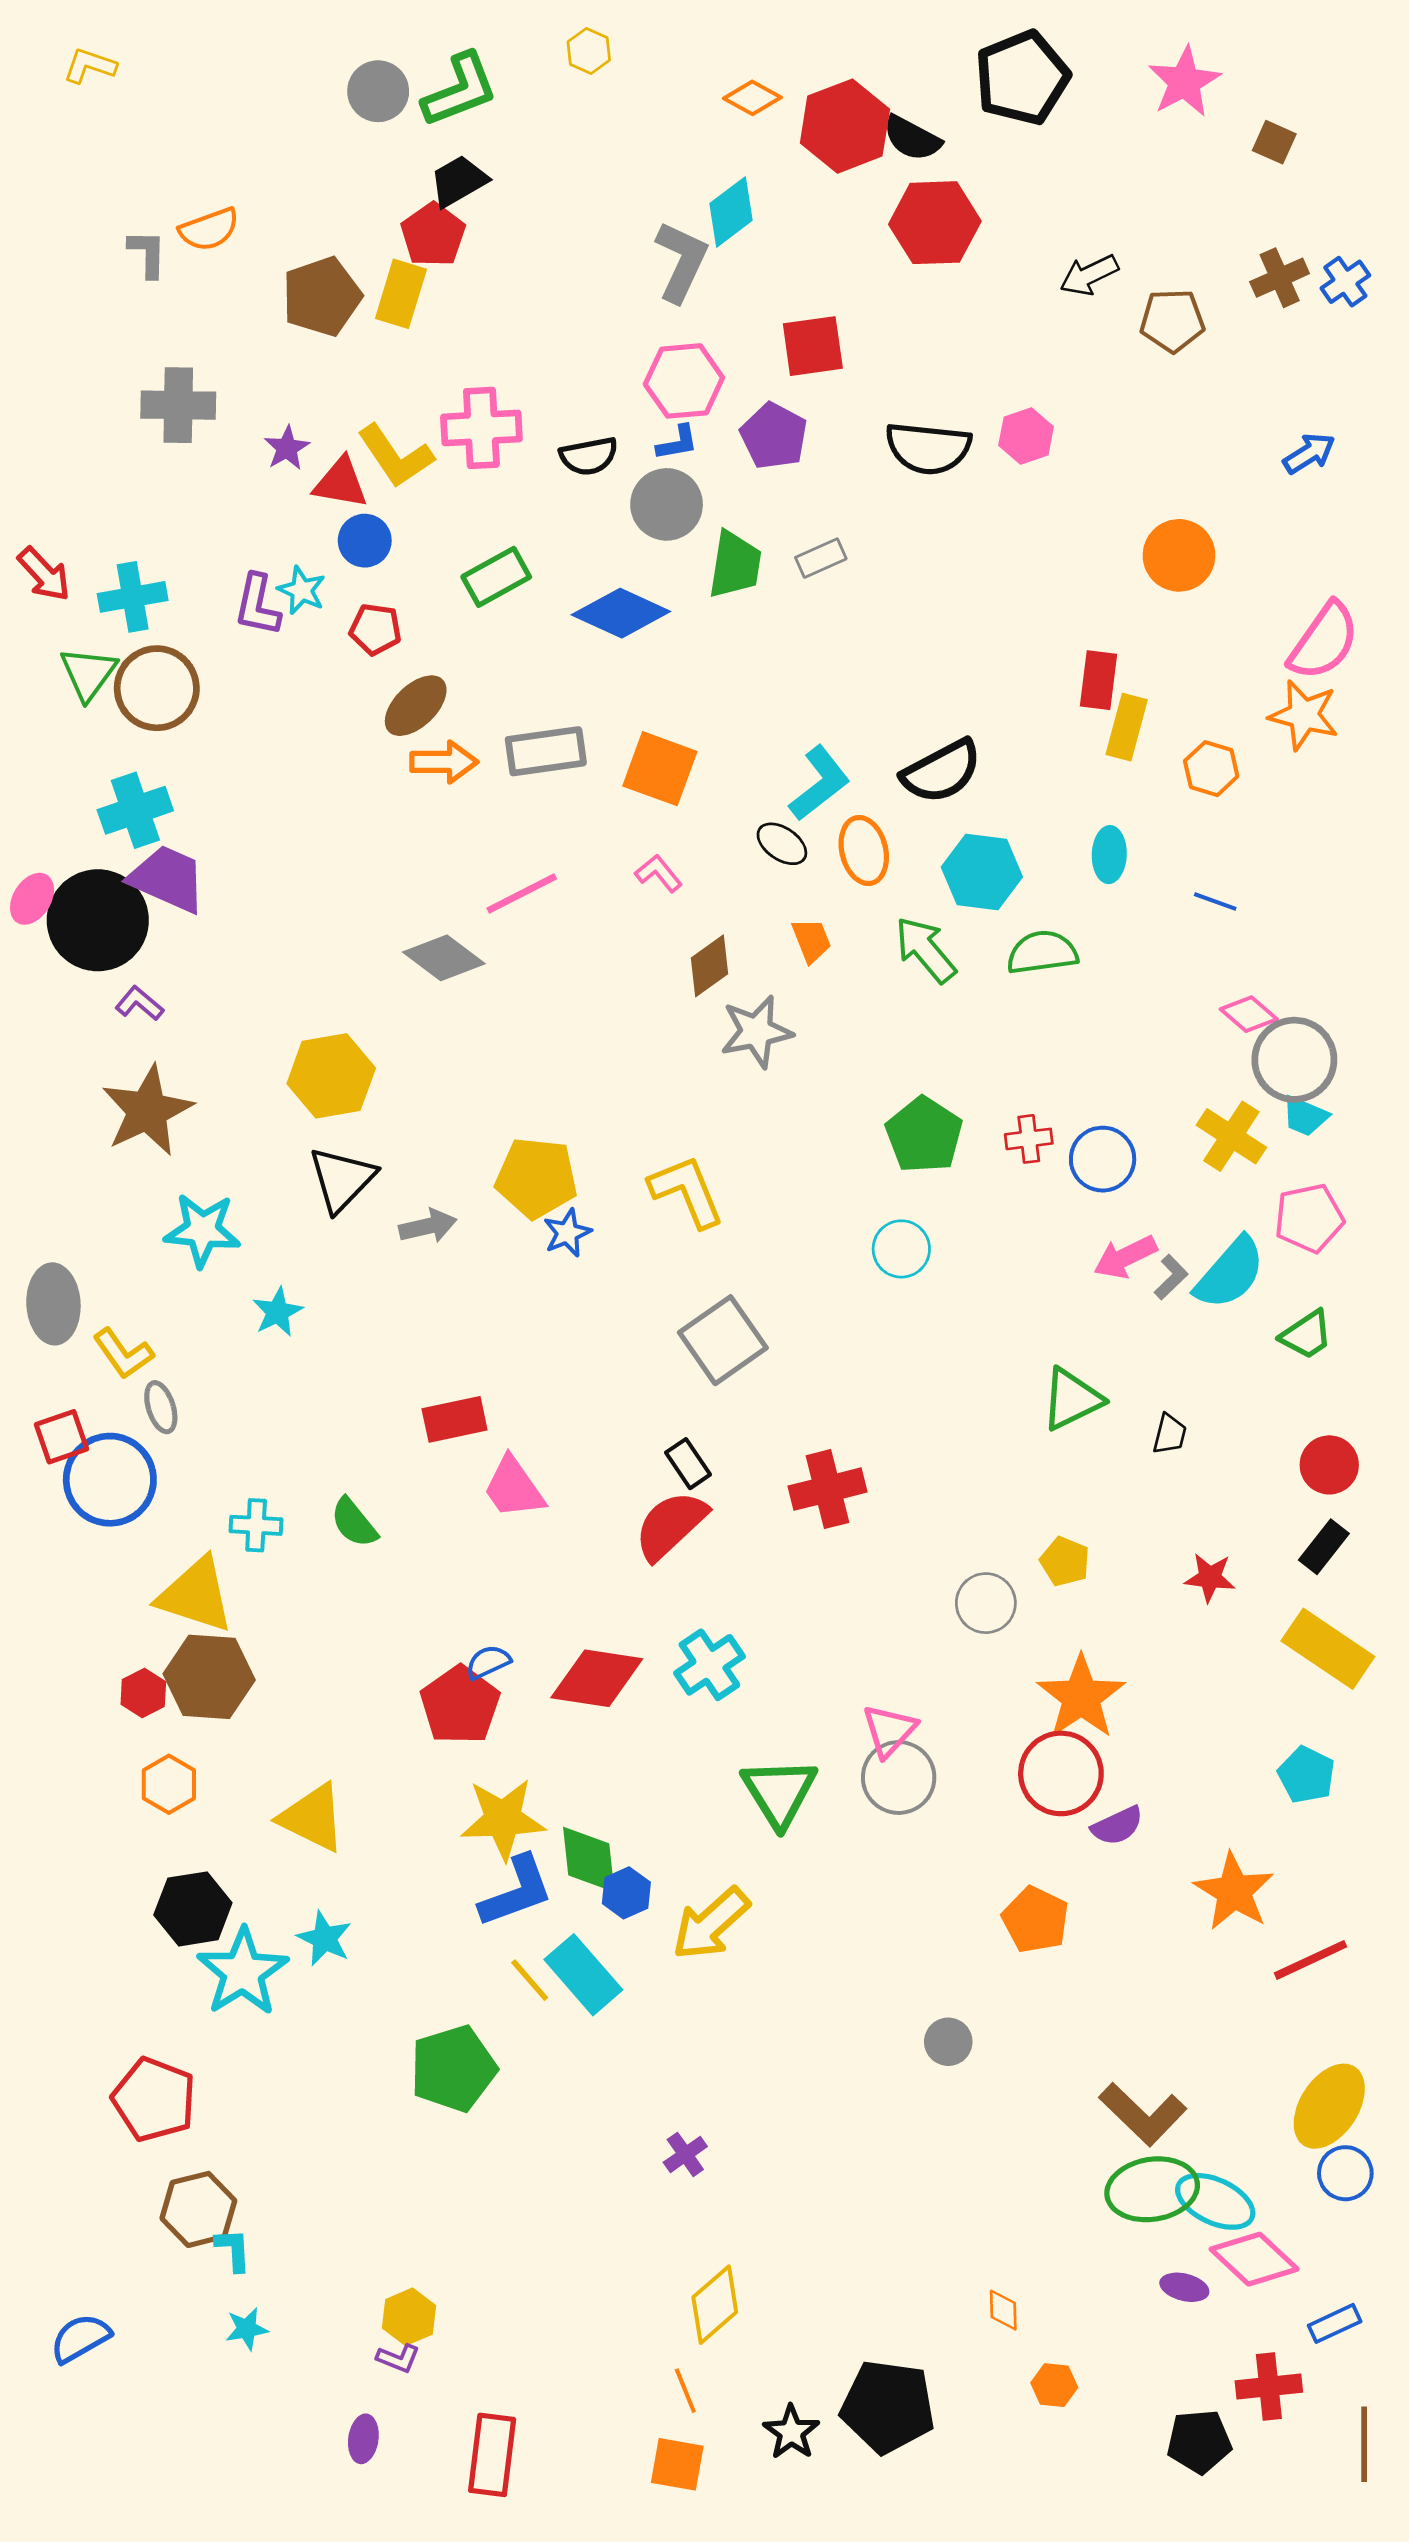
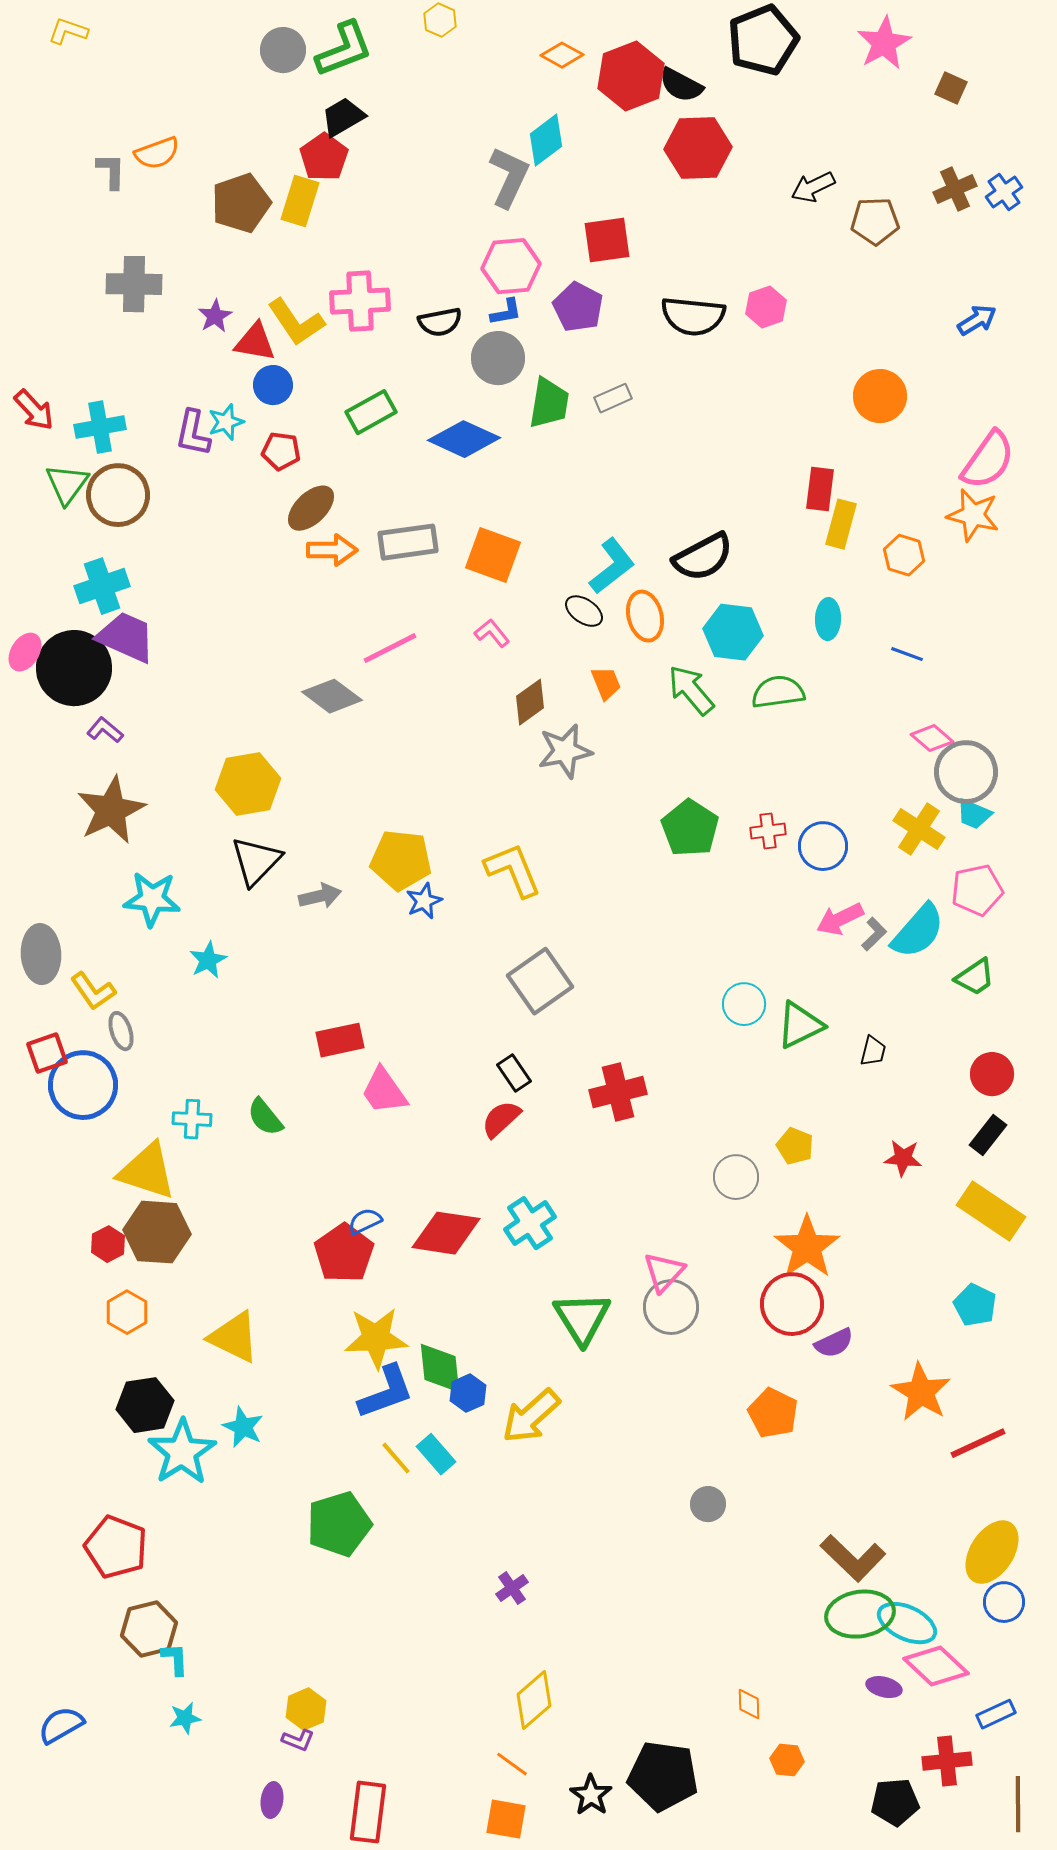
cyan star: (302, 590) -> (226, 422), turned 30
cyan circle: (901, 1249) -> (744, 1004), moved
red semicircle: (671, 1525) -> (501, 1119), size x0.7
cyan rectangle: (583, 1975) -> (436, 1454), size x0.7
orange line: (685, 2391) -> (512, 1764), turned -32

